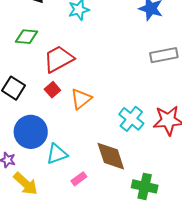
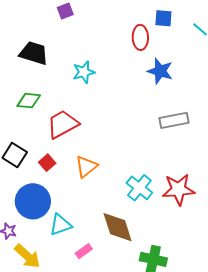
red square: (52, 90) -> (47, 163), moved

